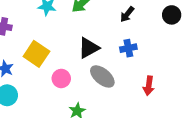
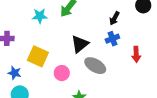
black arrow: (127, 14) -> (114, 18), moved
red arrow: (149, 86) -> (136, 54), moved

